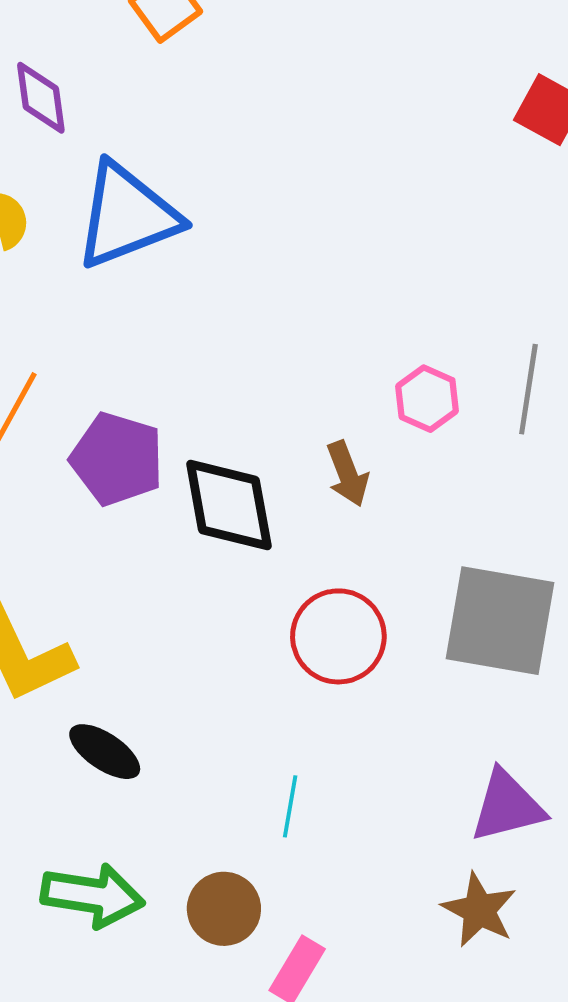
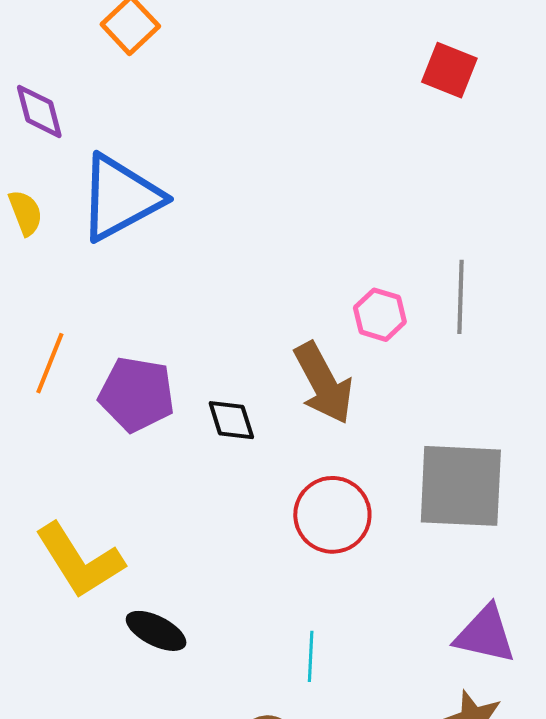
brown arrow: (347, 474) -> (323, 383), size x1.6
black diamond: (229, 505) -> (231, 420), size x0.6
purple triangle: (507, 806) -> (485, 634), turned 34

